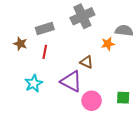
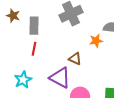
gray rectangle: (45, 28) -> (34, 26), turned -72
brown star: (20, 44) -> (13, 16), moved

